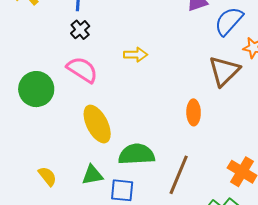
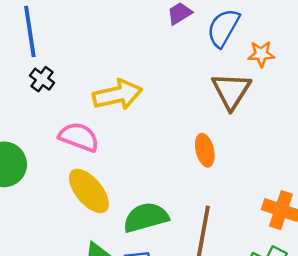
yellow arrow: (136, 55) -> (117, 95), size x1.6
pink semicircle: (82, 70) -> (79, 137), moved

